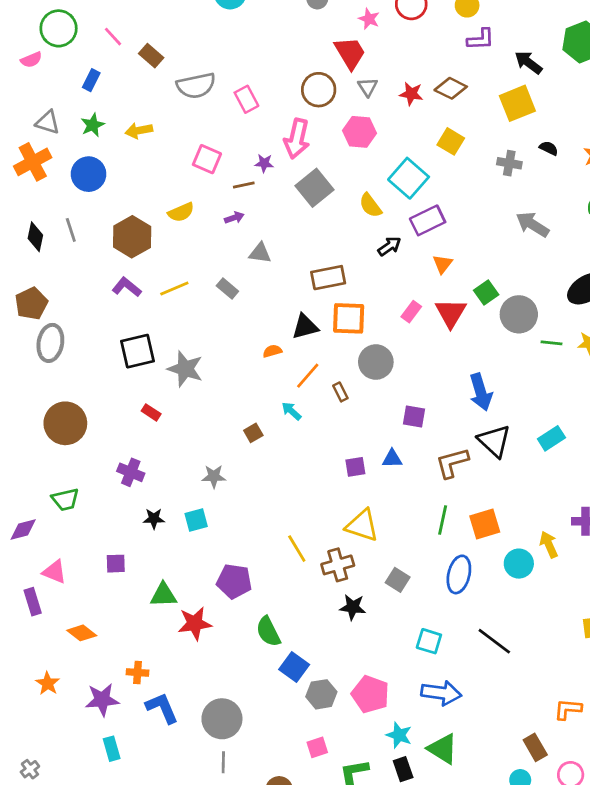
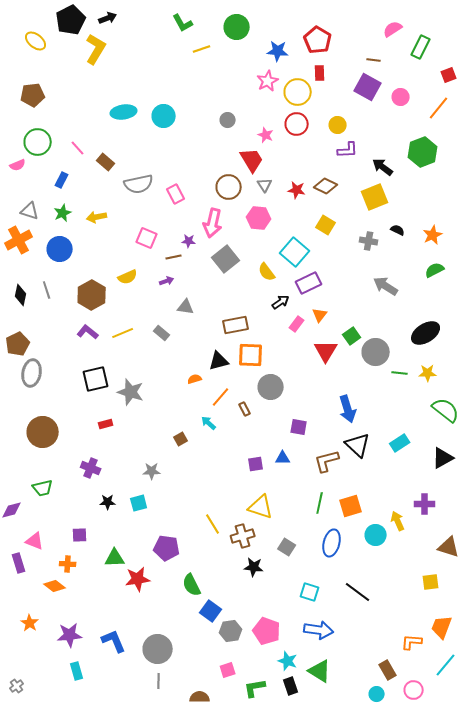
pink rectangle: (411, 312) -> (297, 324), moved
red rectangle: (151, 412) -> (106, 424), turned -48
orange cross: (138, 672) -> (68, 564), moved

